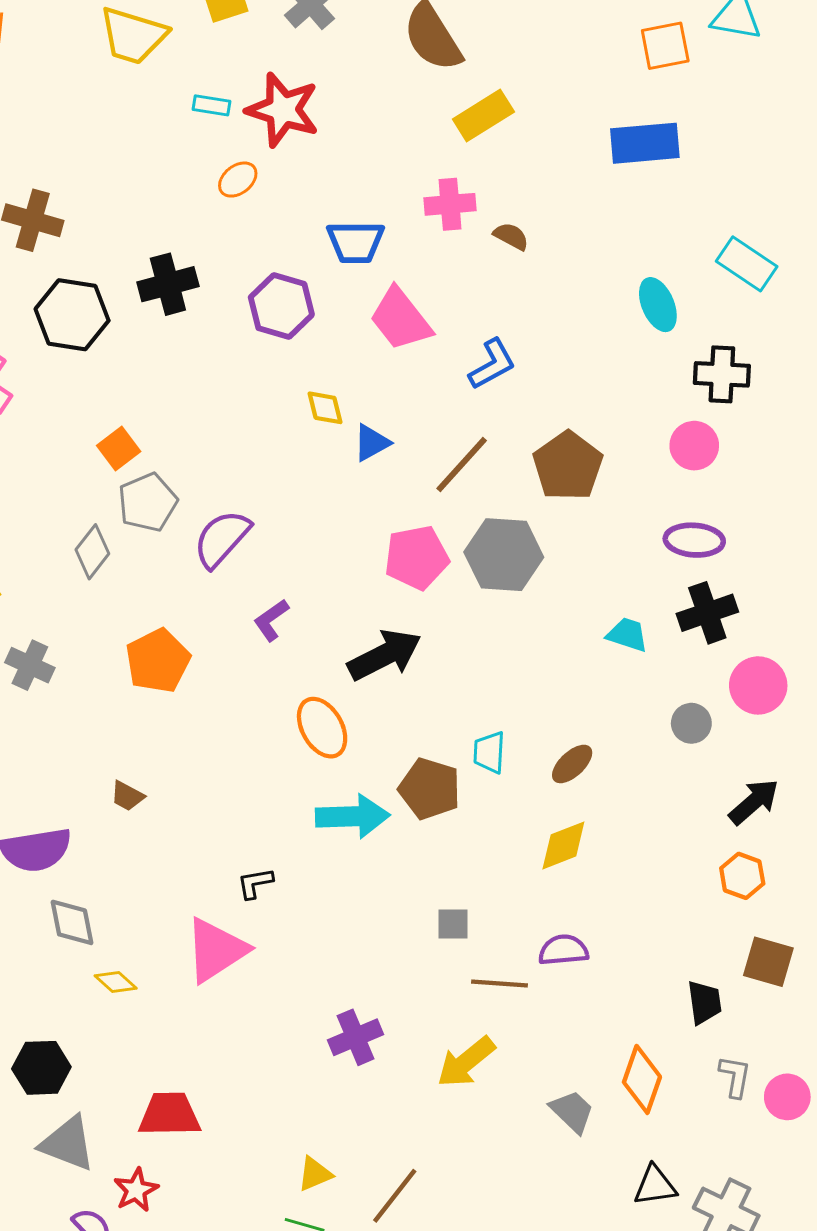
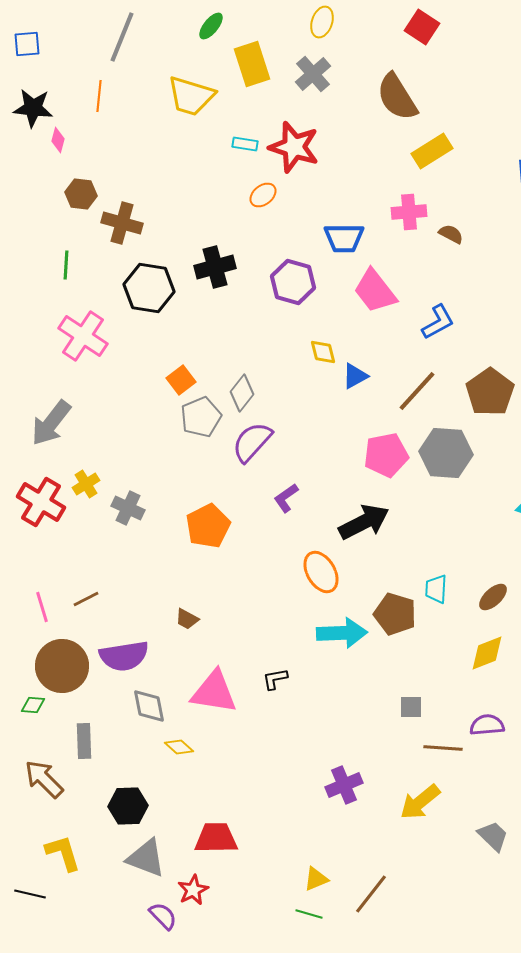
gray diamond: (92, 552) -> (242, 393), moved
gray cross: (30, 665) -> (128, 508), moved
pink triangle: (216, 950) -> (214, 692), moved, turned 42

